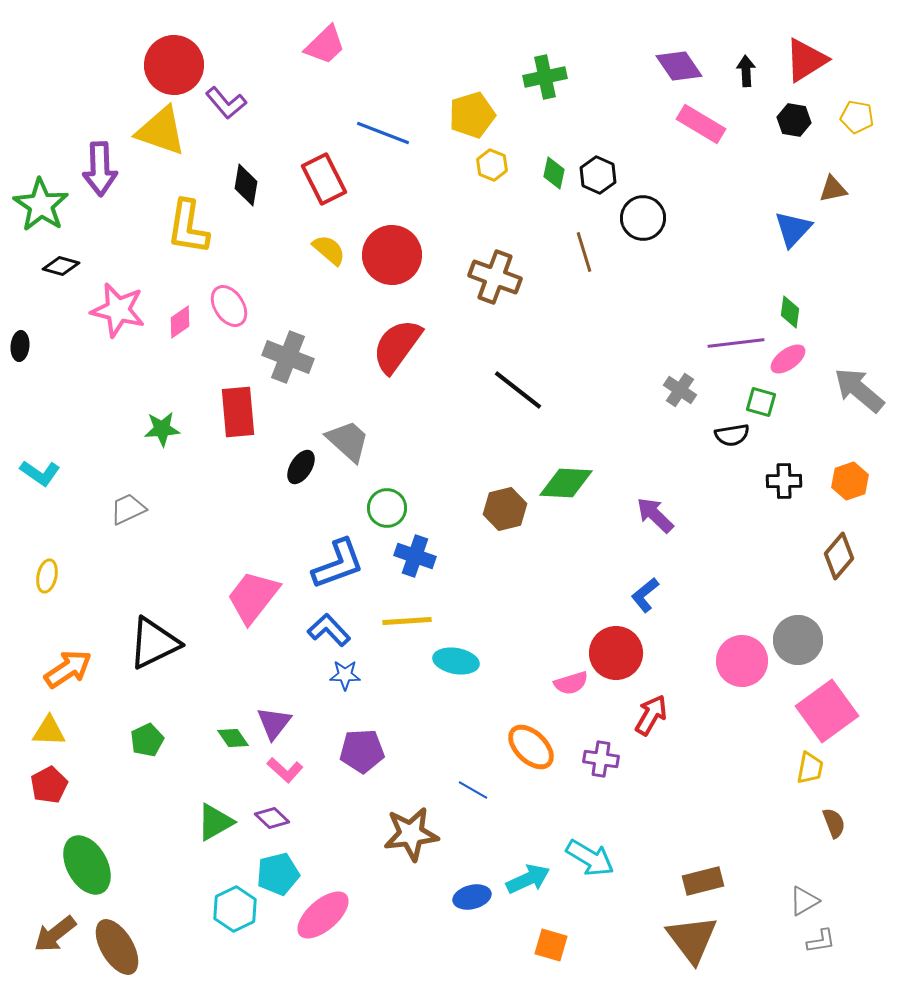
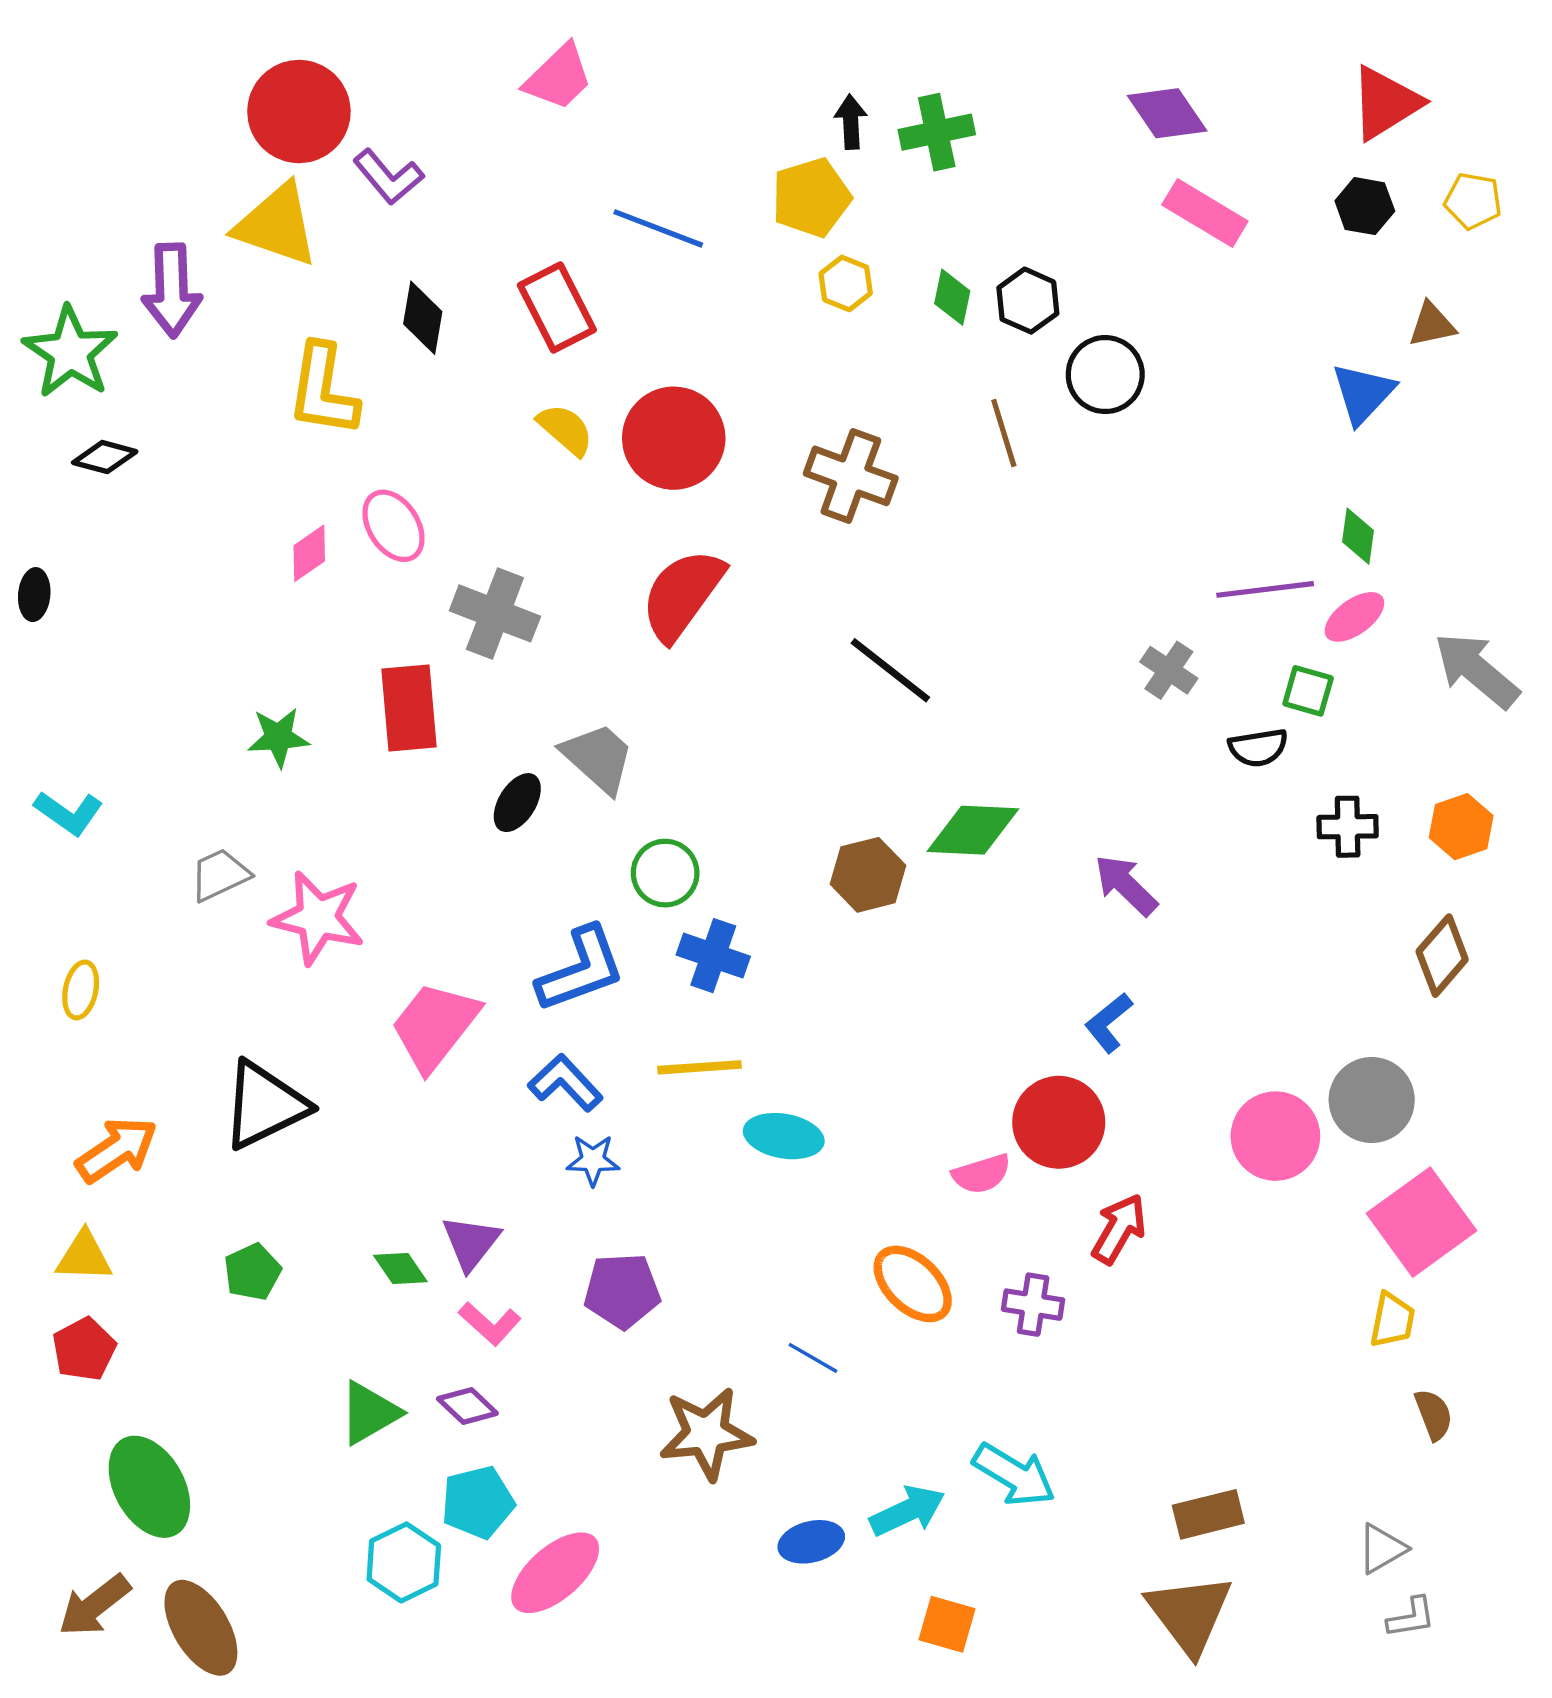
black arrow: (746, 71) -> (851, 122), moved
pink star: (118, 310) -> (318, 918), moved

